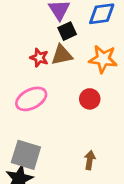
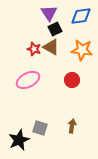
brown triangle: (62, 55) -> (51, 47), turned 42
gray square: (26, 155) -> (40, 128), moved, size x0.7

